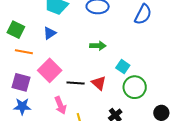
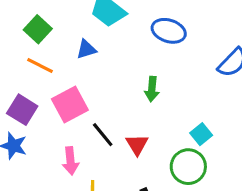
green arrow: (98, 46) -> (152, 89), turned 77
cyan square: (123, 67) -> (201, 134), moved
black line: (76, 83) -> (103, 135), turned 30

